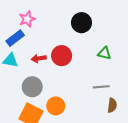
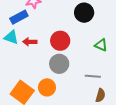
red arrow: (39, 58) -> (30, 42), moved
gray circle: (32, 87) -> (59, 64), moved

